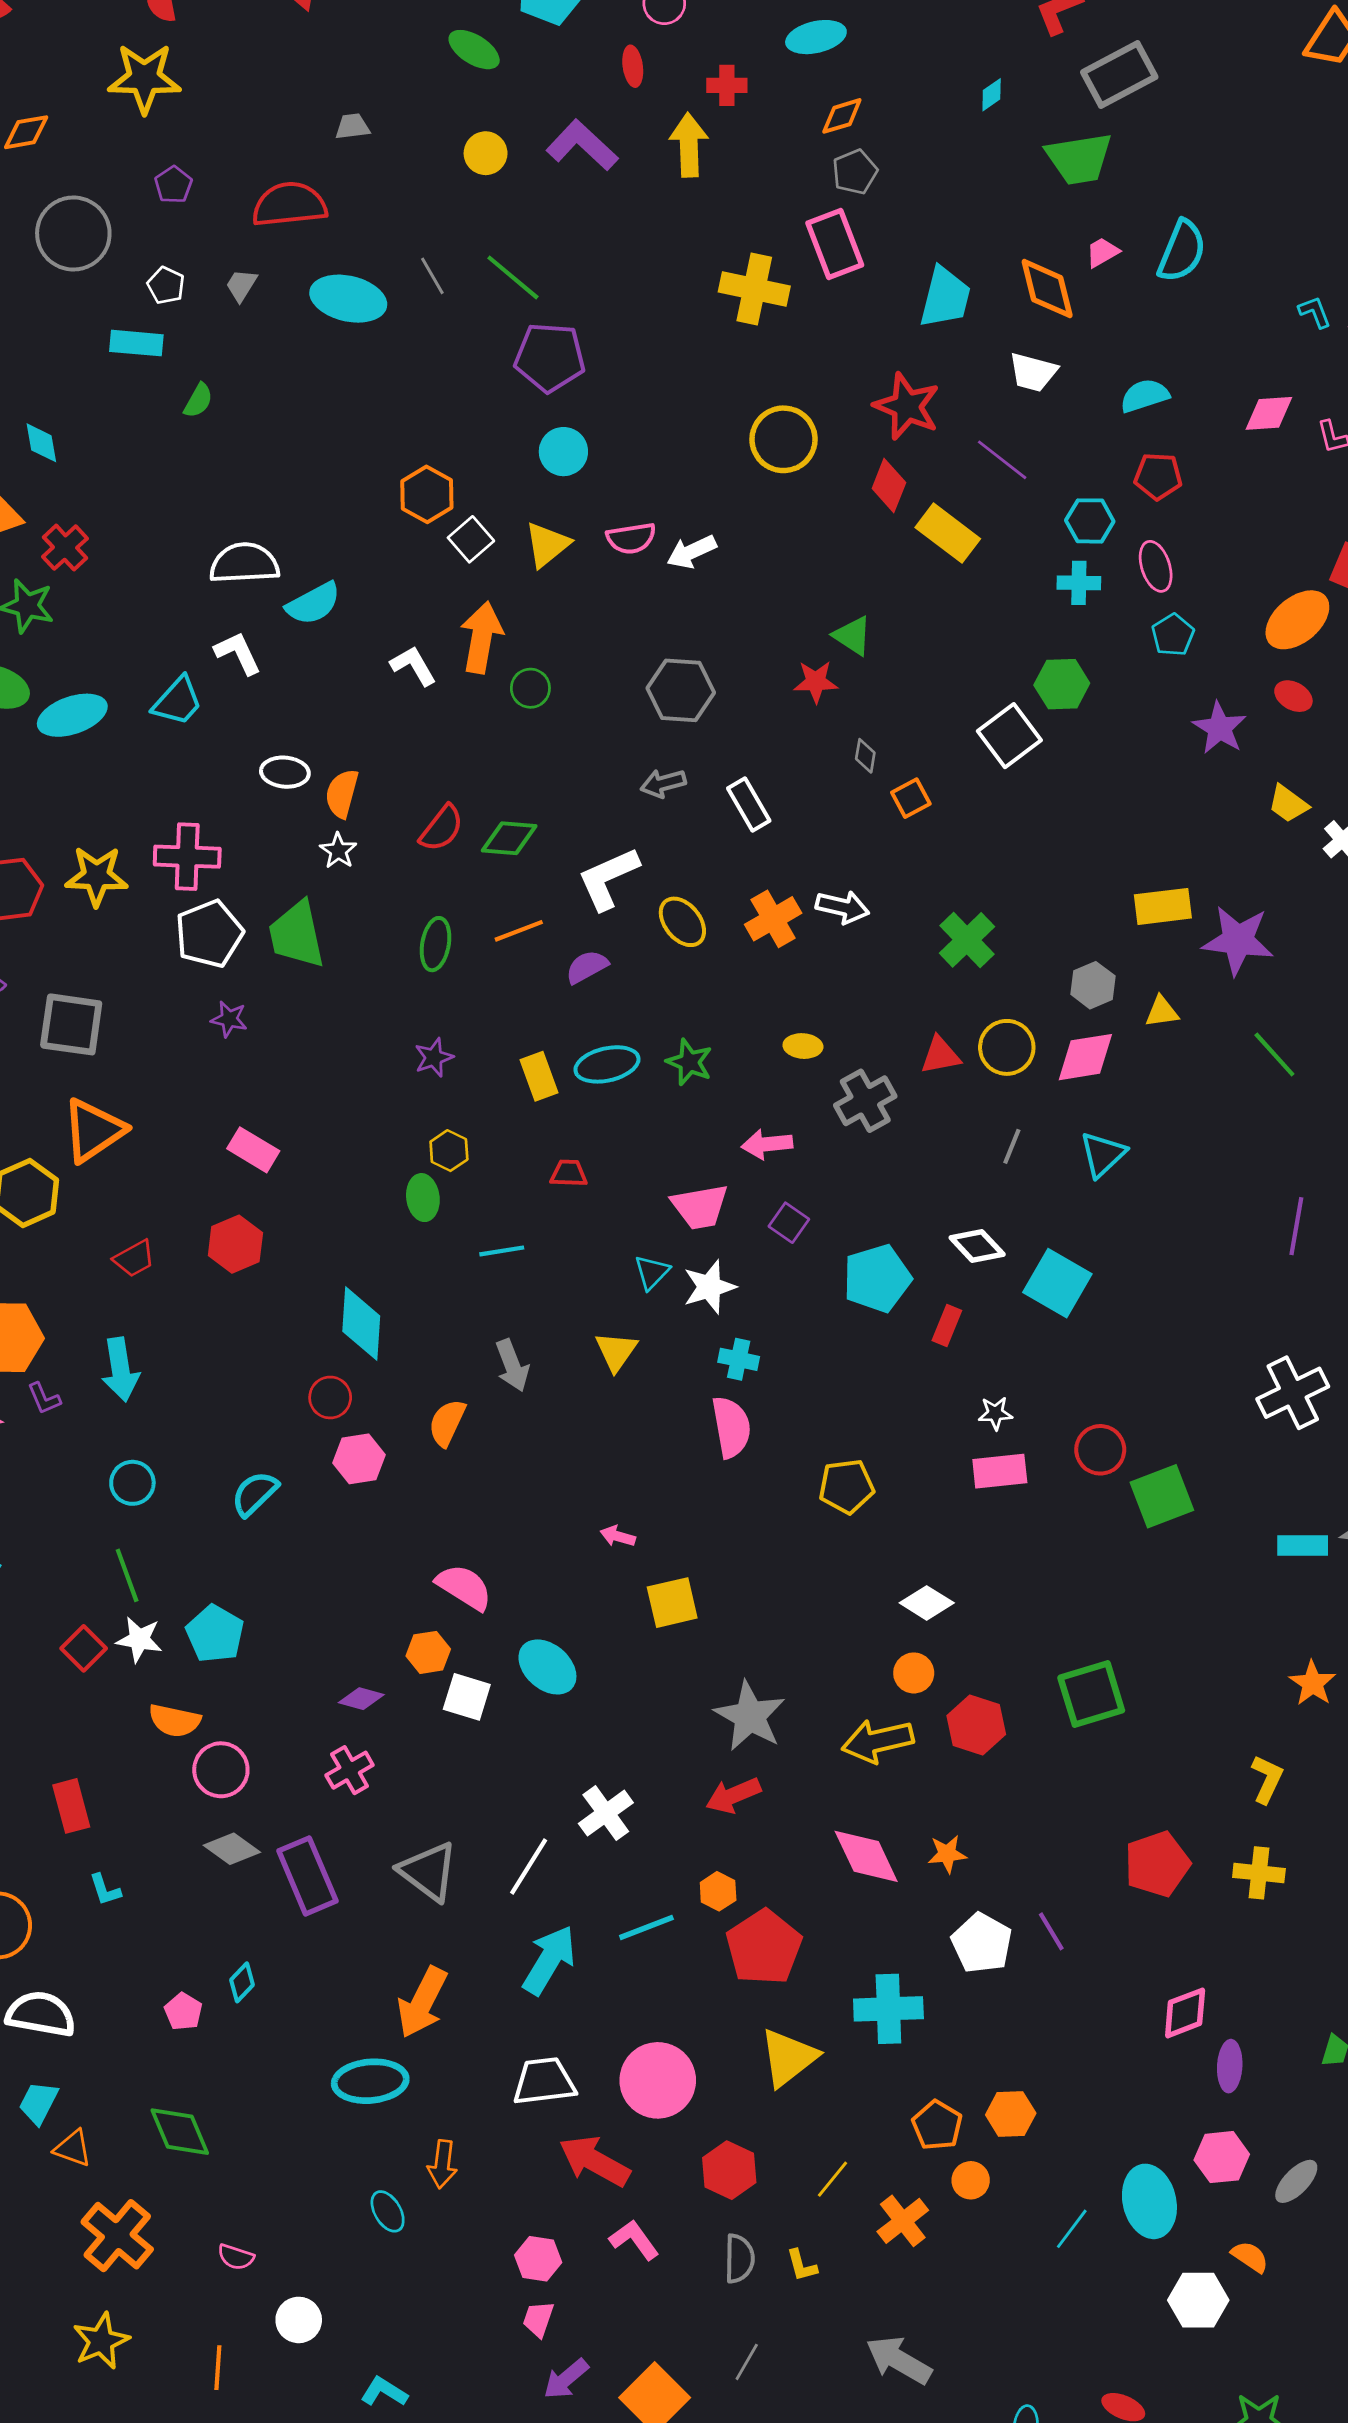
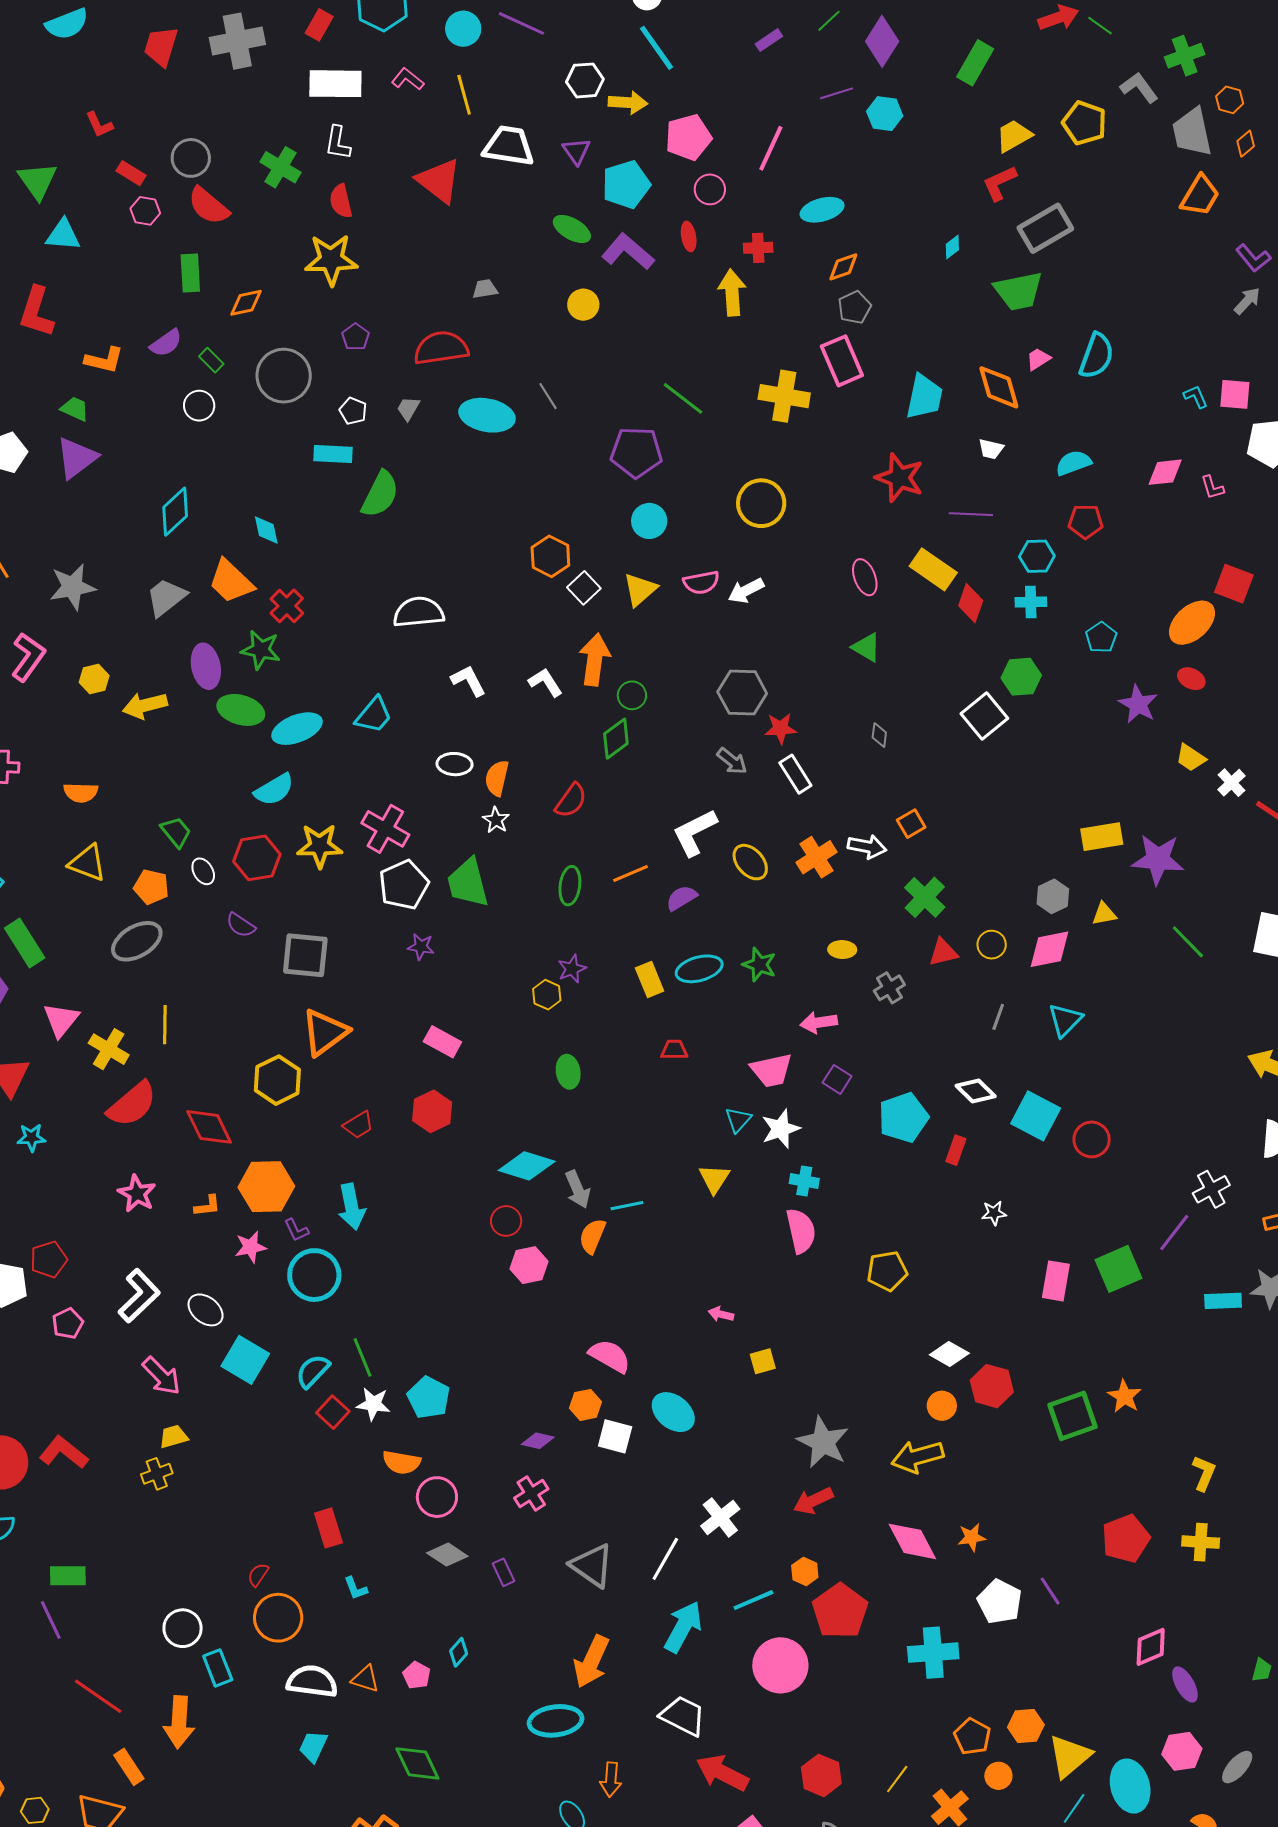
purple L-shape: (582, 145) -> (628, 252), moved
green line: (513, 277) -> (683, 398), moved
white trapezoid: (1033, 372) -> (991, 449), size x0.7
green semicircle: (198, 400) -> (380, 494), size x1.8
yellow circle: (784, 439) -> (761, 503), moved
purple line: (1002, 460) -> (971, 514), turned -33
red diamond: (889, 486) -> (971, 603), moved
pink ellipse: (1156, 566) -> (865, 577), moved
cyan semicircle: (313, 604) -> (274, 790), moved
white L-shape: (238, 653) -> (468, 681), moved
red star: (816, 682) -> (781, 728), moved
gray arrow: (663, 783) -> (732, 761), turned -124
orange square: (911, 798) -> (911, 824), moved
green diamond: (509, 838) -> (616, 739), moved, turned -39
pink cross: (187, 857) -> (385, 829), turned 30
green cross: (967, 940) -> (925, 897), moved
yellow circle: (1007, 1047) -> (992, 945), size x0.7
gray cross: (865, 1101) -> (889, 988), size x0.7
yellow hexagon: (449, 1151) -> (547, 995), moved
purple line: (1296, 1226) -> (1174, 1232), moved, turned 30
cyan line: (502, 1251) -> (627, 1206), moved
cyan diamond: (361, 1324) -> (527, 1166), turned -74
gray arrow: (512, 1365) -> (578, 1189), moved
white cross: (1293, 1393) -> (1211, 1189), size x0.7
red circle: (1100, 1450) -> (1092, 1139), moved
pink rectangle: (1000, 1471) -> (1056, 1281), moved, turned -72
cyan circle: (132, 1483) -> (314, 1275), moved, size x1.6
cyan semicircle: (255, 1494) -> (313, 1371), moved
yellow square: (672, 1603) -> (763, 1361), size x0.7
orange star: (1312, 1683) -> (1124, 1396), moved
red hexagon: (976, 1725) -> (992, 1386), moved
purple rectangle: (307, 1876) -> (503, 1572), size x0.5
yellow triangle: (788, 2058) -> (1069, 1756), moved
purple ellipse: (1230, 2066) -> (1185, 1684), turned -30
pink circle: (658, 2080) -> (780, 1665), moved
white trapezoid: (544, 2081) -> (683, 1716), turned 36
orange triangle: (73, 2148) -> (365, 1679), moved

